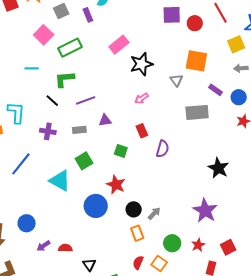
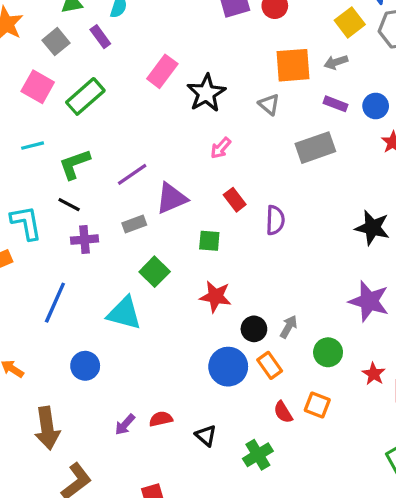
gray arrow: (241, 68) -> (336, 62), moved
green L-shape: (64, 79) -> (75, 164), moved
black line: (52, 101) -> (69, 205), moved
purple triangle: (105, 120) -> (171, 198), size x1.5
blue circle: (96, 206) -> (228, 367), moved
blue circle: (27, 223) -> (85, 366), moved
green circle: (172, 243) -> (328, 352), moved
red star: (198, 245) -> (374, 374), moved
red semicircle: (138, 263) -> (283, 412), turned -40

